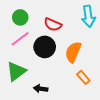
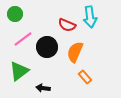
green circle: (20, 17) -> (15, 14), moved
red semicircle: (53, 25) -> (67, 25), moved

